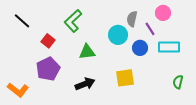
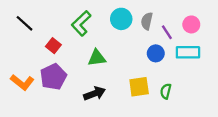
pink circle: (163, 13) -> (191, 24), moved
cyan circle: (118, 35) -> (121, 19), moved
green semicircle: (178, 82) -> (166, 91), moved
orange L-shape: (18, 90) -> (22, 82), moved

